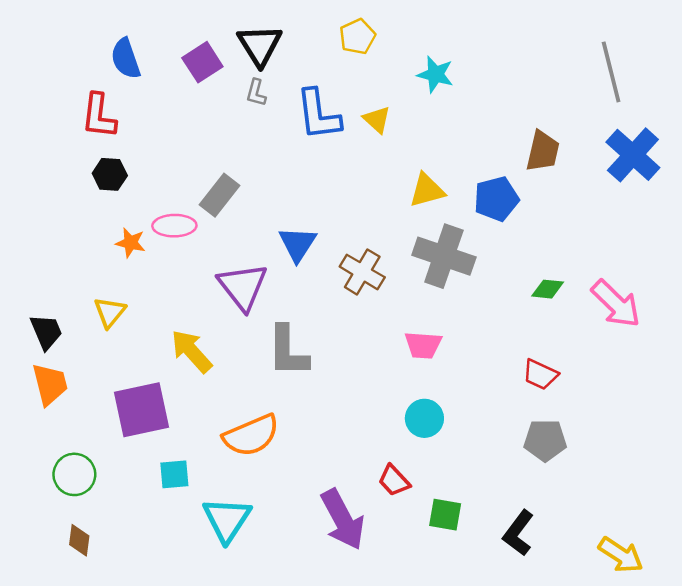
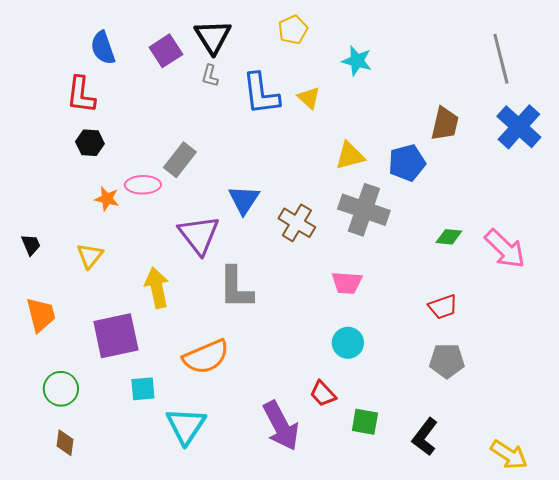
black trapezoid: (46, 332) -> (31, 245), moved, size x0.7
yellow arrow: (191, 351) -> (157, 288), turned 30
red trapezoid: (540, 374) -> (443, 307), turned -44

